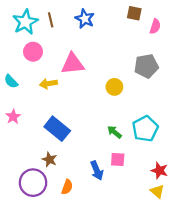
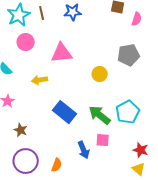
blue star: (85, 19) -> (73, 12), turned -30
yellow arrow: (48, 84) -> (40, 80), moved
blue rectangle: (57, 129) -> (65, 112), moved
green arrow: (114, 132) -> (100, 115), size x1.6
brown star: (50, 160) -> (21, 130), moved

